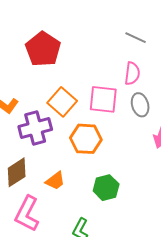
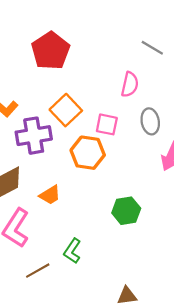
pink semicircle: (132, 73) -> (130, 84), moved
pink square: (103, 99) -> (107, 124), moved, size x0.7
green hexagon: (106, 188) -> (126, 211), moved

